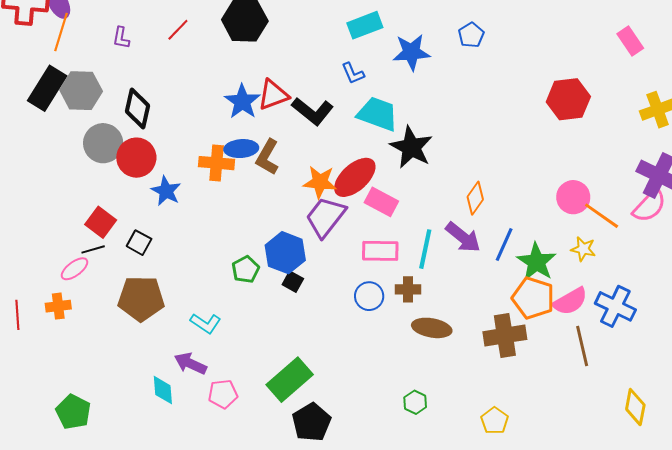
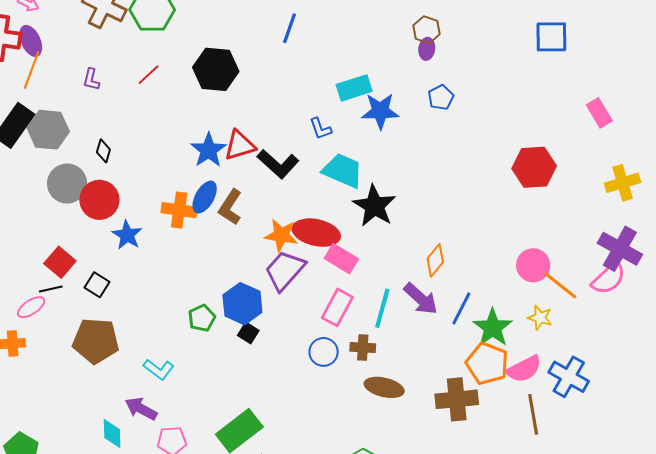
cyan rectangle: (365, 25) -> (354, 88), moved
black diamond: (137, 109) -> (103, 151), size x0.6
blue ellipse: (241, 149) -> (205, 197), turned -60
red ellipse: (355, 177) -> (316, 233), turned 51
pink rectangle: (380, 251) -> (337, 307), turned -66

